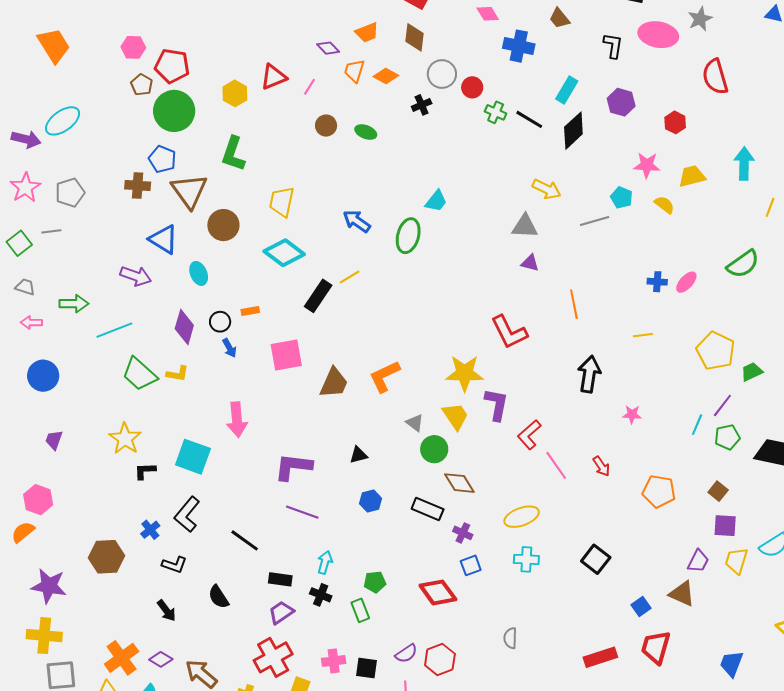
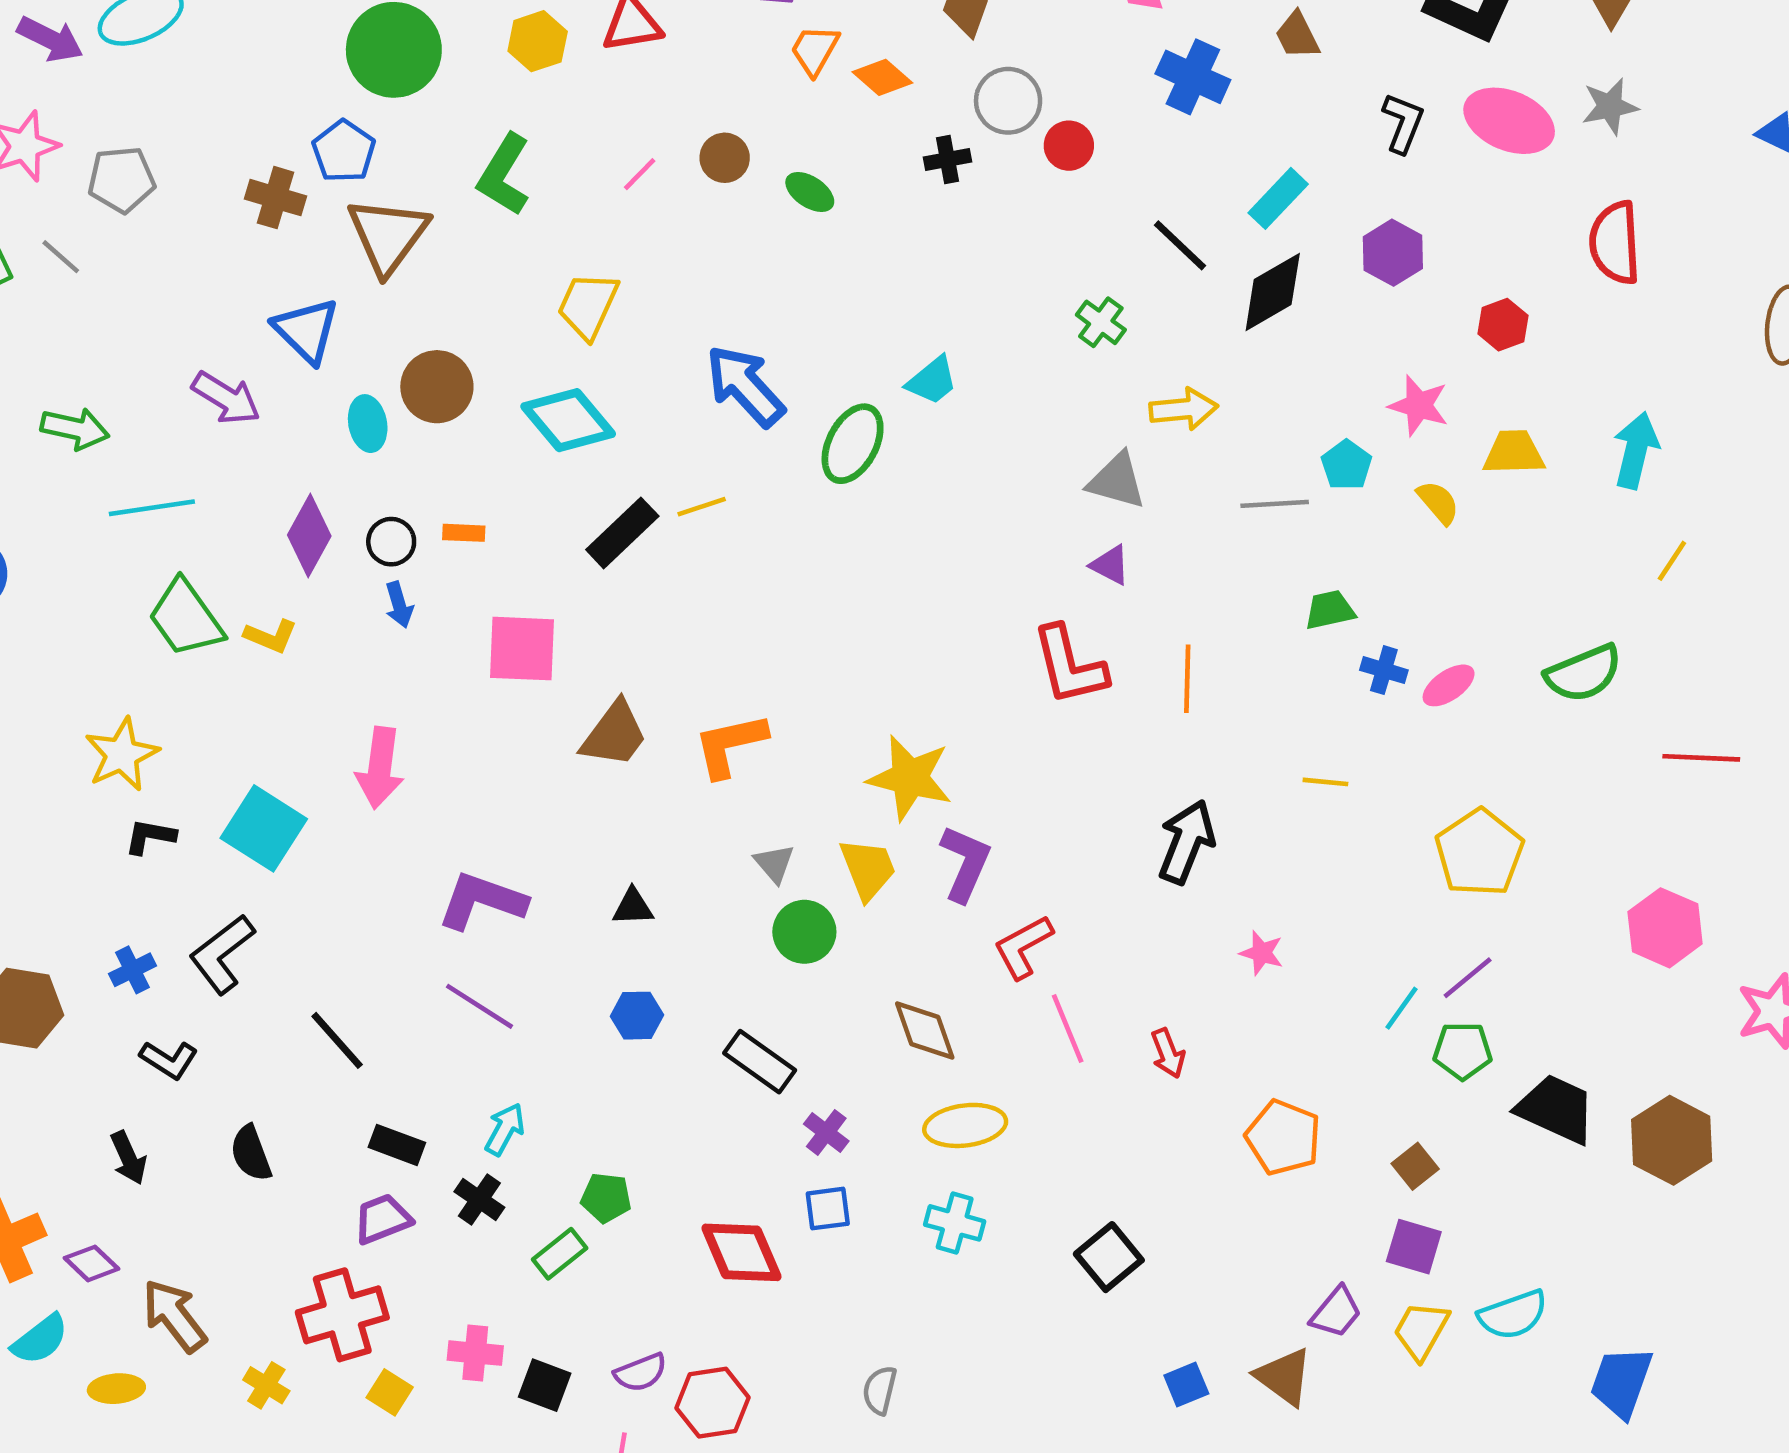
pink line: (310, 87) -> (640, 174), moved
green cross: (496, 112) -> (1101, 322), moved
yellow arrow: (547, 189) -> (1184, 409), turned -44
blue arrow: (357, 221) -> (745, 386), size x1.4
brown circle: (223, 225) -> (437, 387), moved
gray line: (51, 231) -> (61, 257), turned 36
red L-shape: (509, 332) -> (1069, 665), moved
green trapezoid: (752, 372) -> (1330, 610), moved
brown diamond: (459, 483) -> (925, 1030), moved
green rectangle: (360, 610) -> (560, 1254), turned 60

